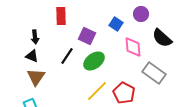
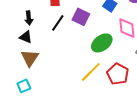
black line: (67, 56) -> (58, 23), moved
green ellipse: (94, 61) -> (102, 43), moved

